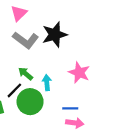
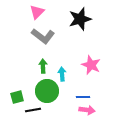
black star: (55, 35) -> (80, 19), moved
green arrow: (26, 74) -> (43, 66), turned 48
black line: (14, 90) -> (33, 110), moved, turned 35

